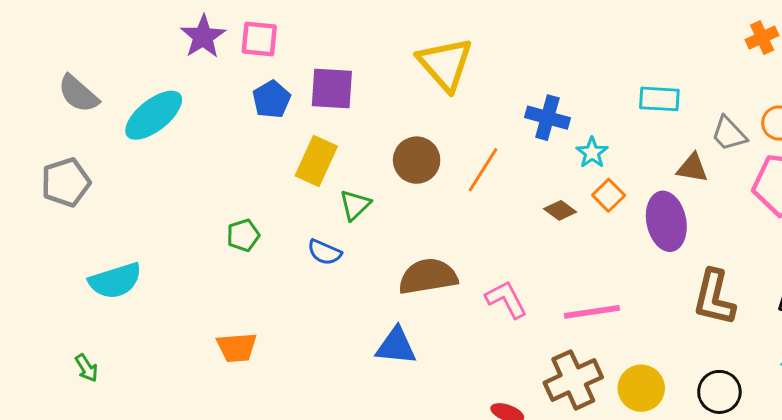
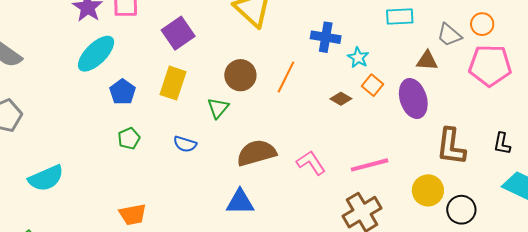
purple square: (332, 89) -> (178, 33), turned -32
blue pentagon: (272, 99) -> (123, 92), moved
cyan ellipse: (154, 115) -> (96, 54), moved
green triangle: (355, 205) -> (218, 108), moved
yellow circle: (641, 388) -> (428, 190), moved

